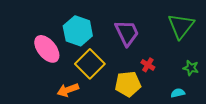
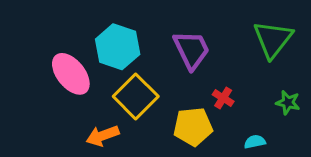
cyan semicircle: (178, 93) -> (255, 142), moved

